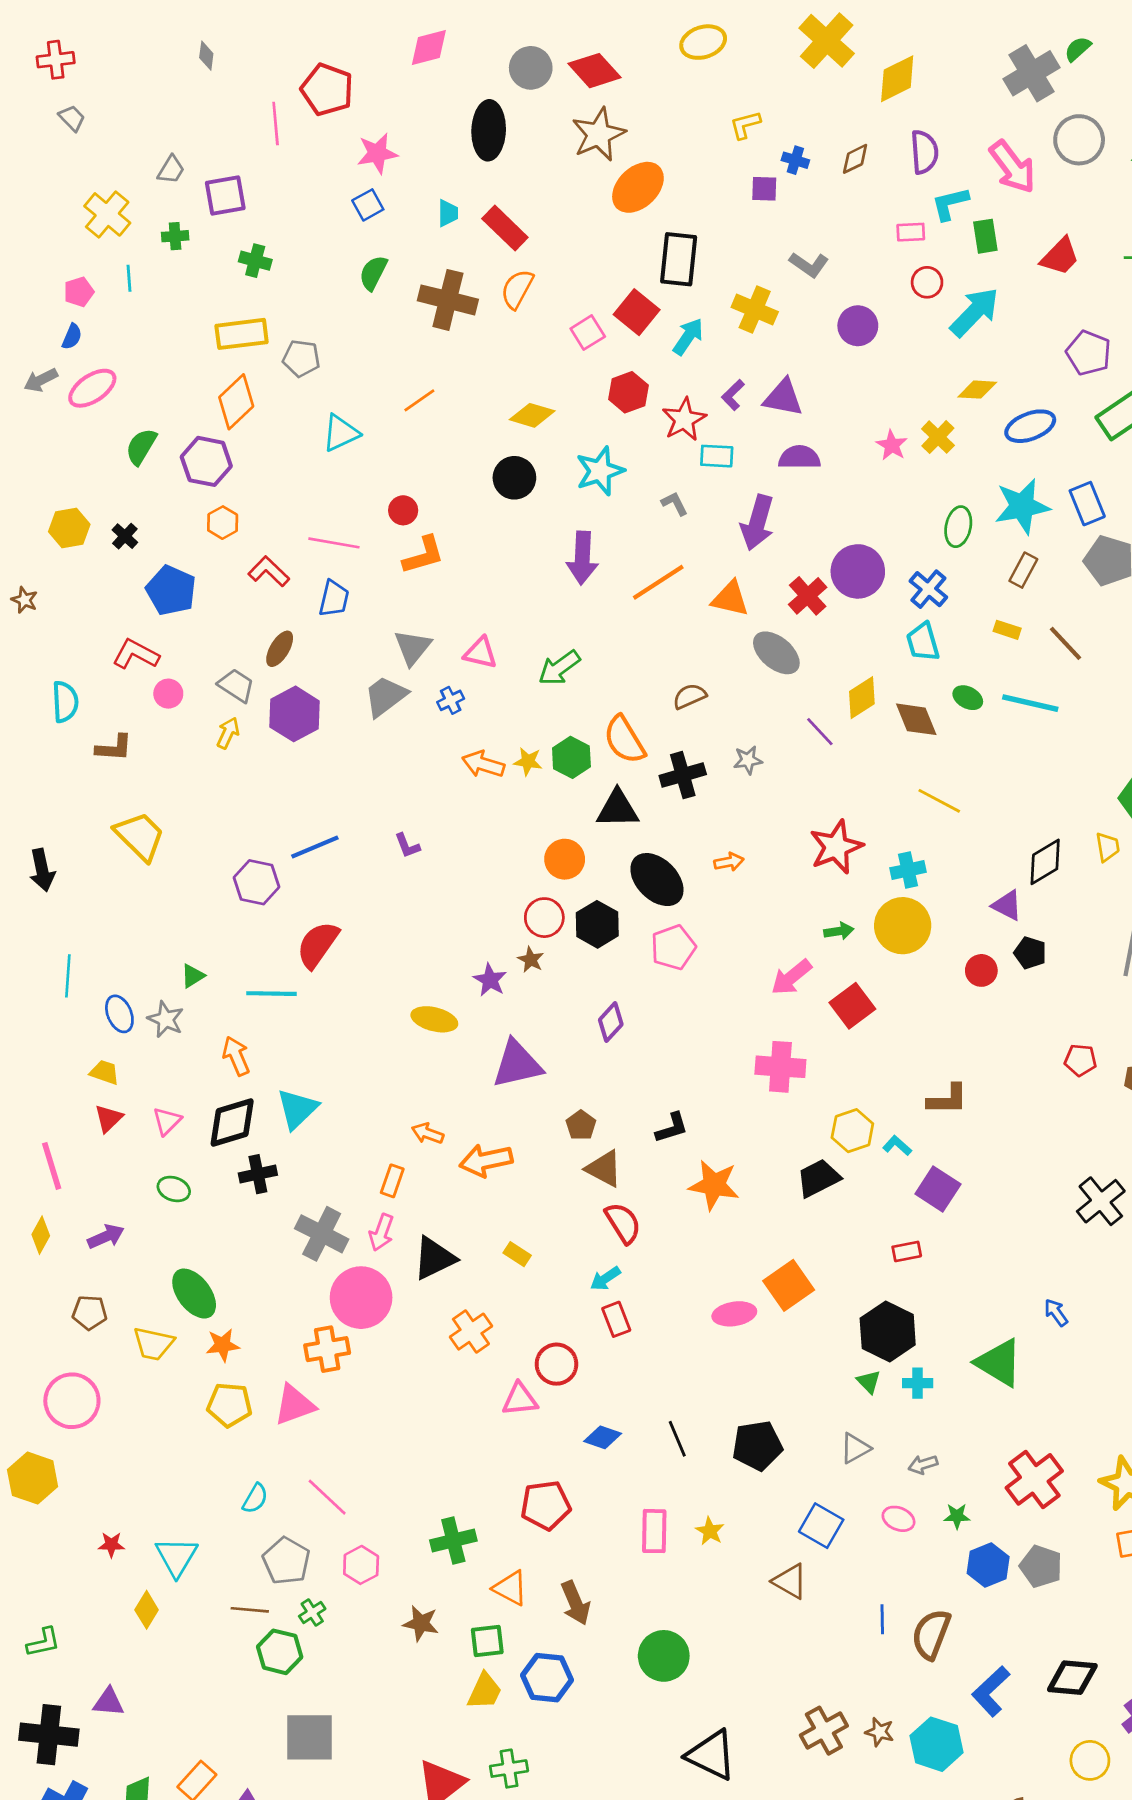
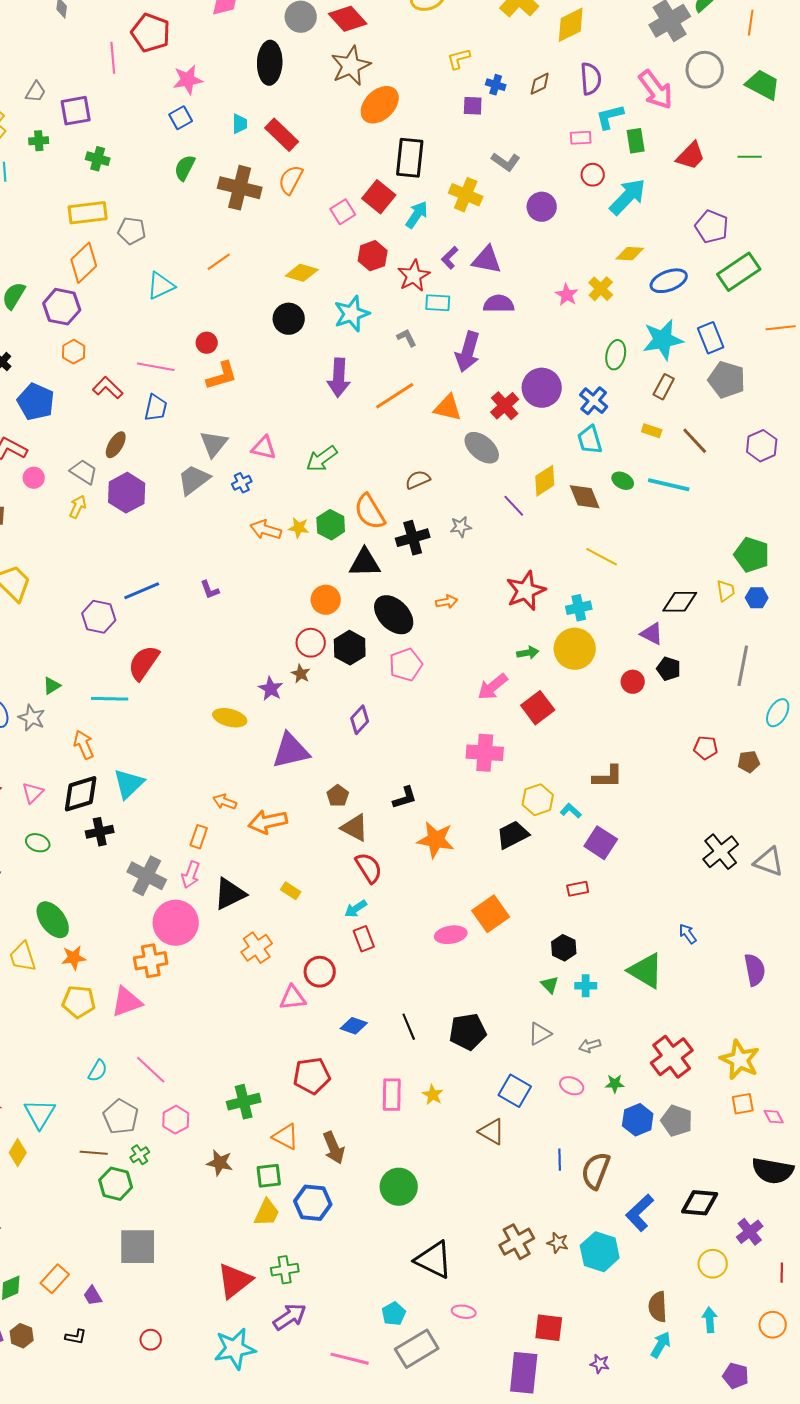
black diamond: (1045, 862) -> (680, 602), turned 30
black hexagon: (888, 1332) -> (564, 948), size x0.6
yellow trapezoid: (153, 1344) -> (23, 957), turned 60

